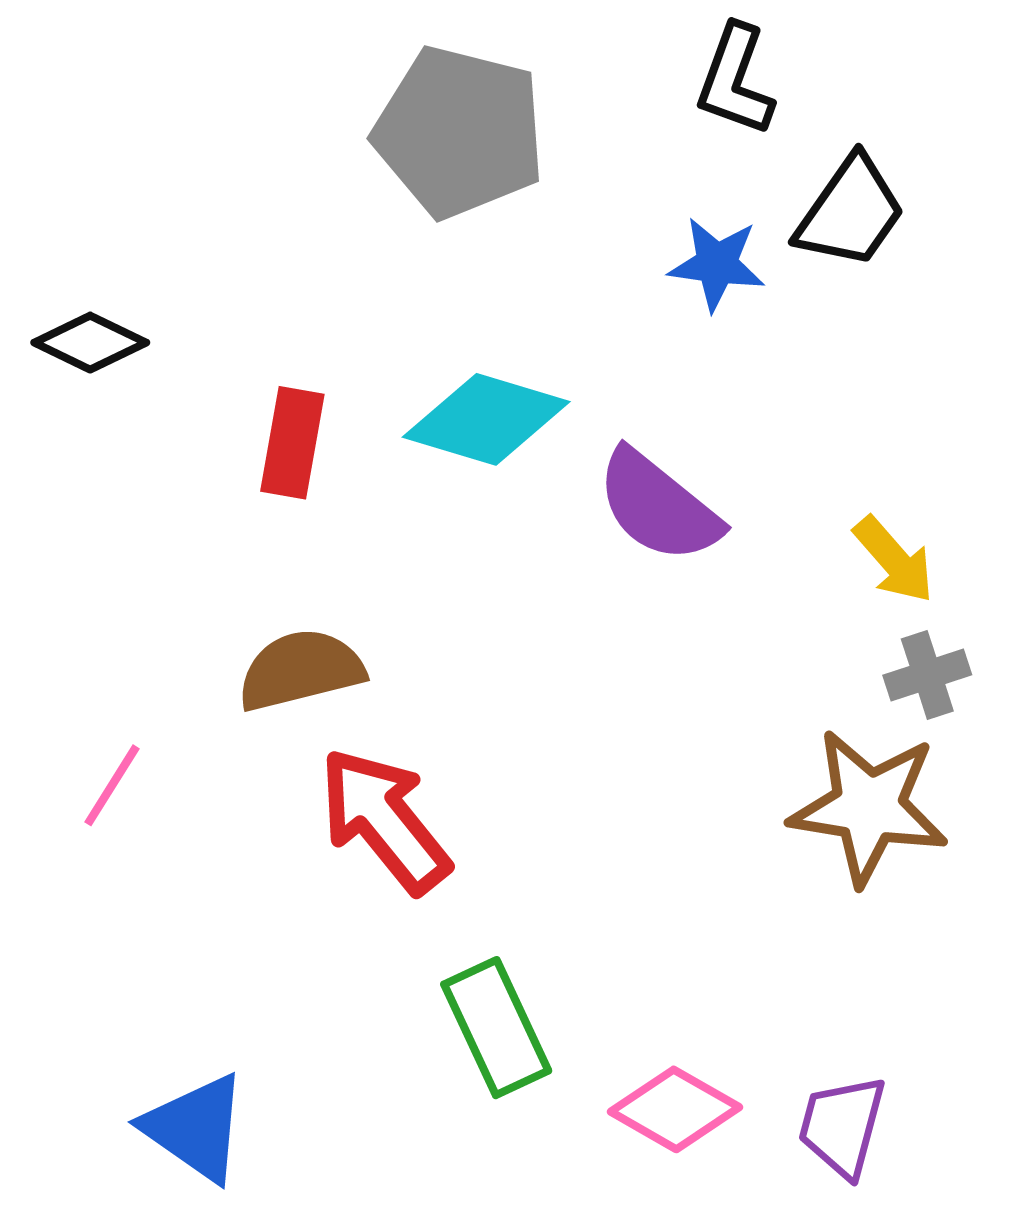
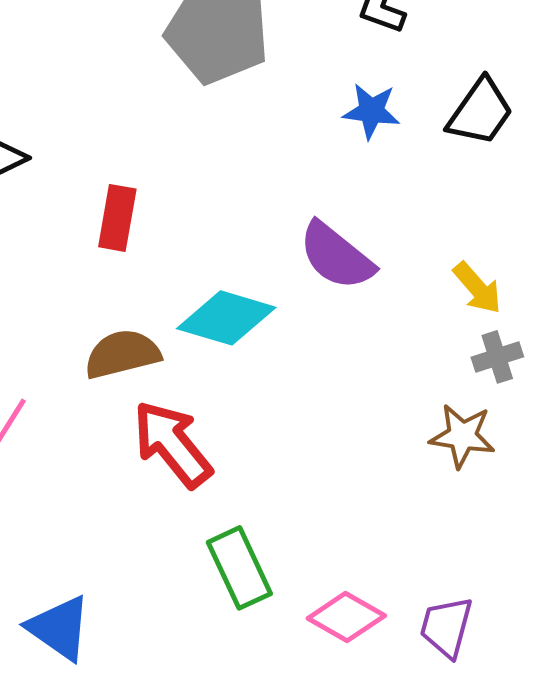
black trapezoid: (850, 212) -> (480, 112), moved
cyan diamond: (486, 419) -> (226, 318), moved
brown star: (869, 807) -> (462, 436), size x0.7

